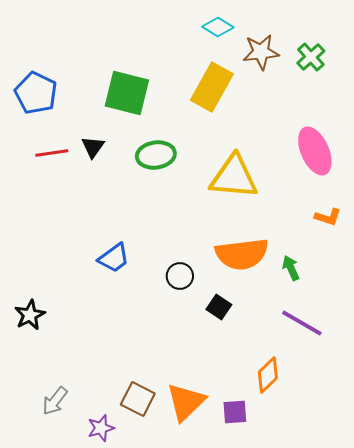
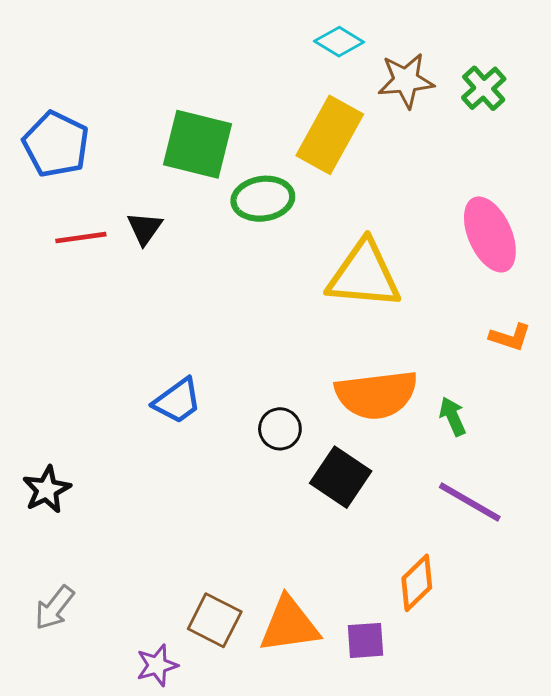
green ellipse: (156, 155) -> (263, 199), moved
black square: (219, 307) -> (341, 477), size x1.5
gray arrow: (55, 401) -> (54, 608), moved
orange triangle: (186, 402) -> (289, 625), turned 36

